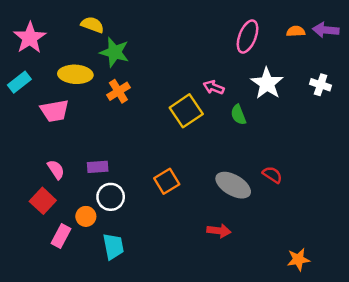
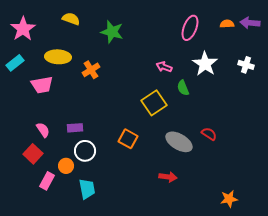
green star: (115, 52) -> (112, 32), moved
yellow square: (186, 111) -> (154, 103), moved
orange square: (167, 181) -> (128, 139), turned -30

